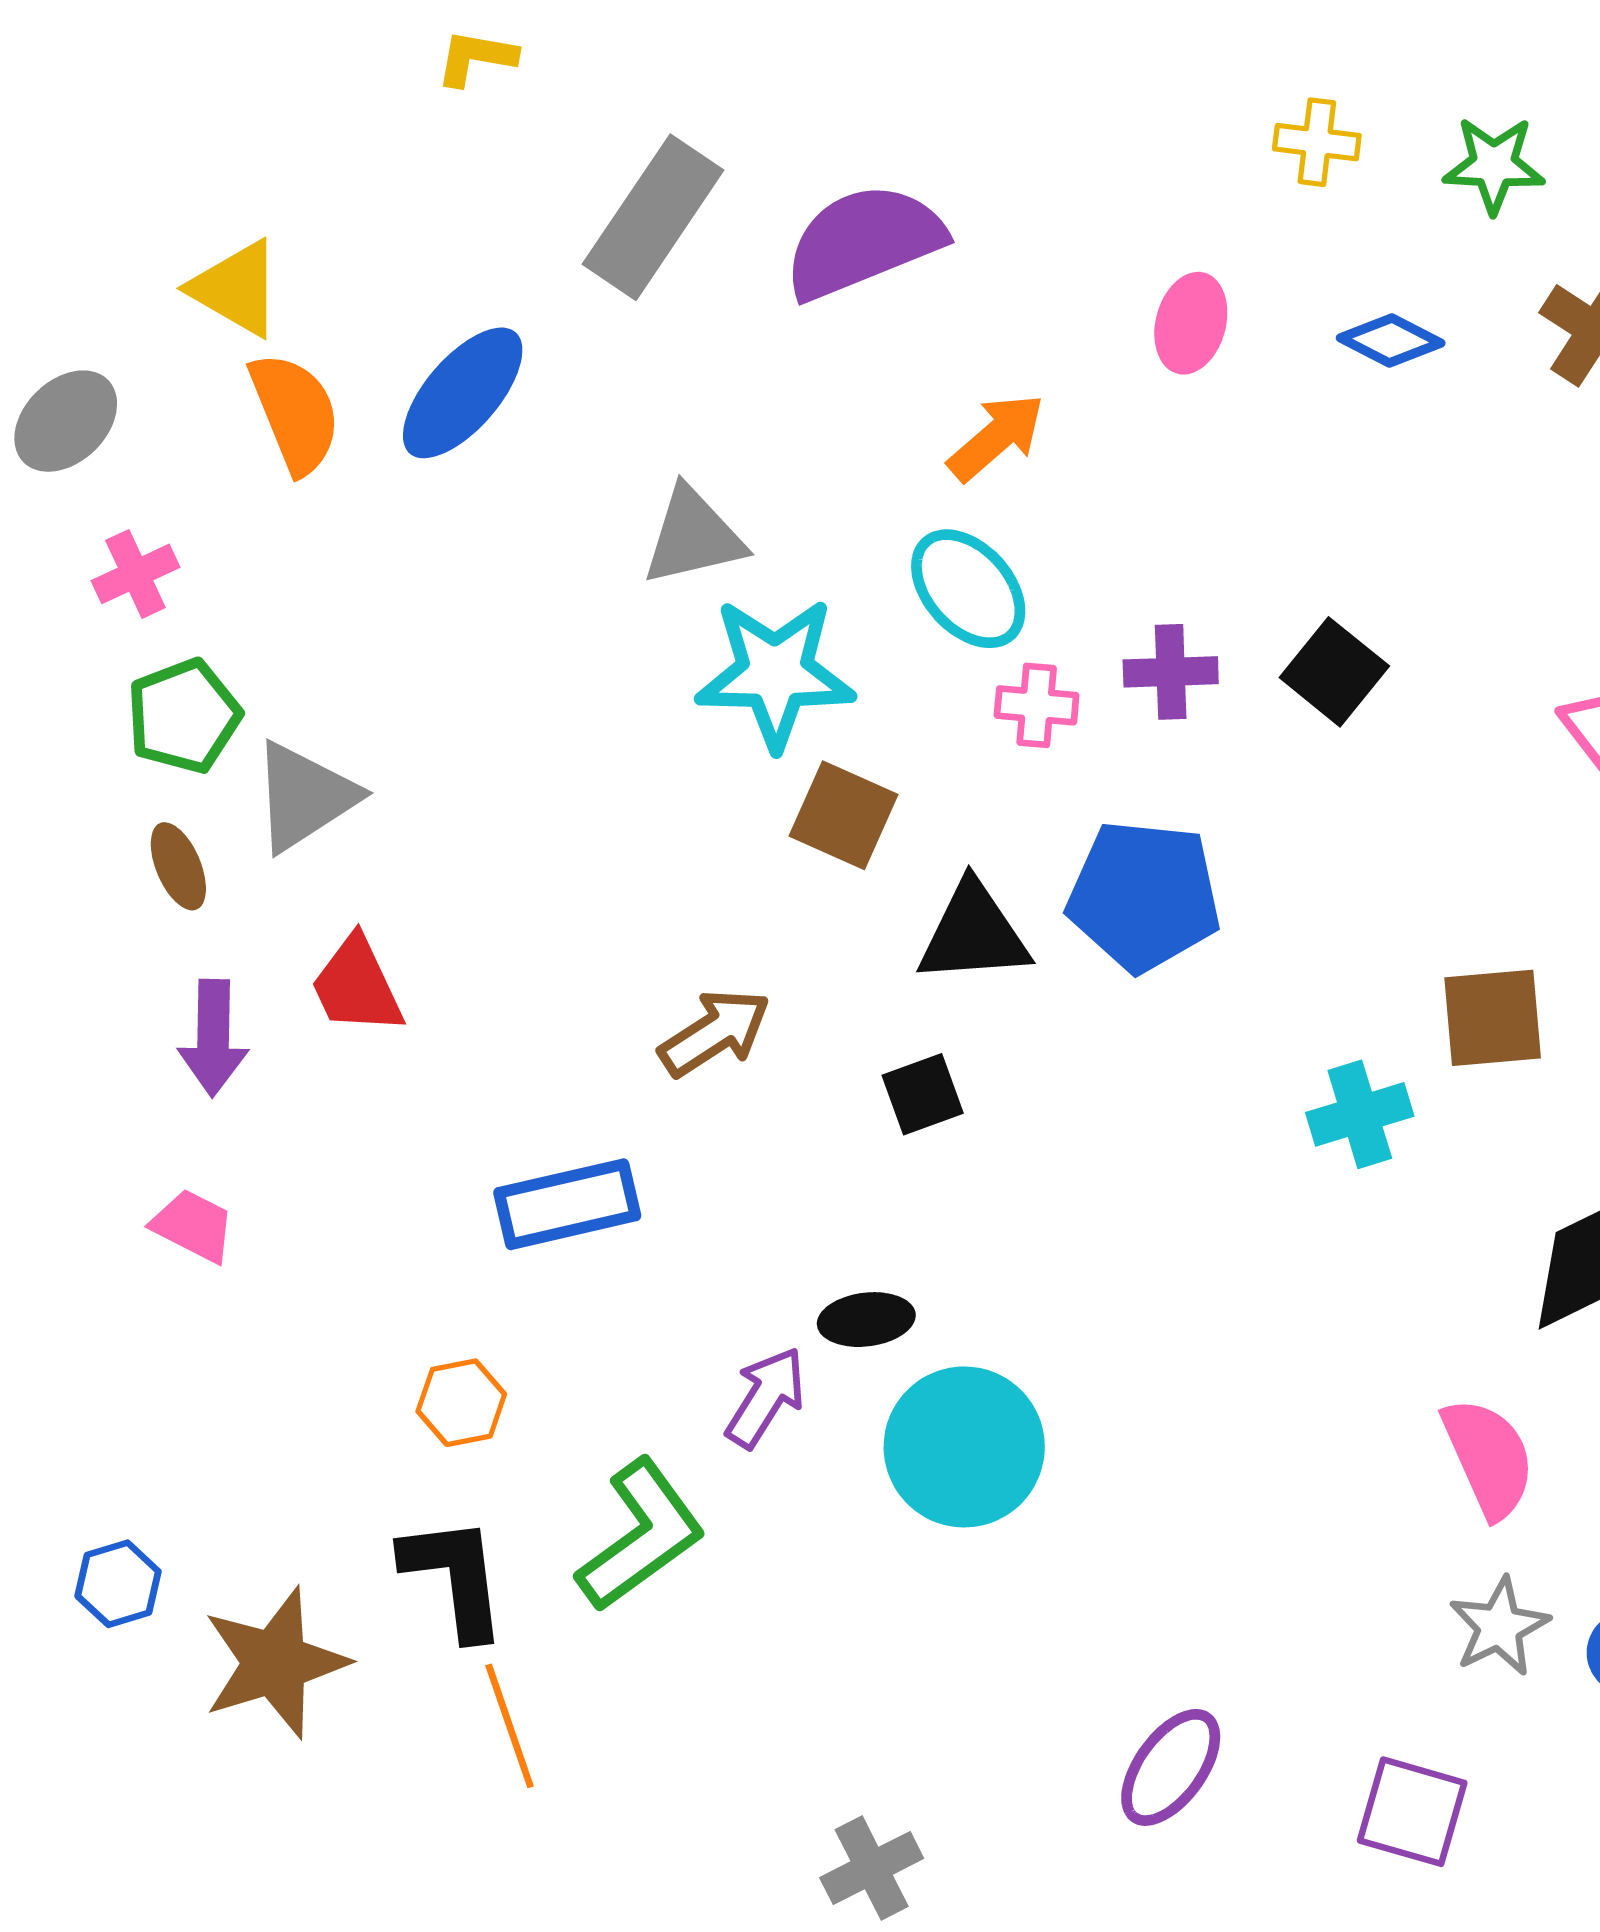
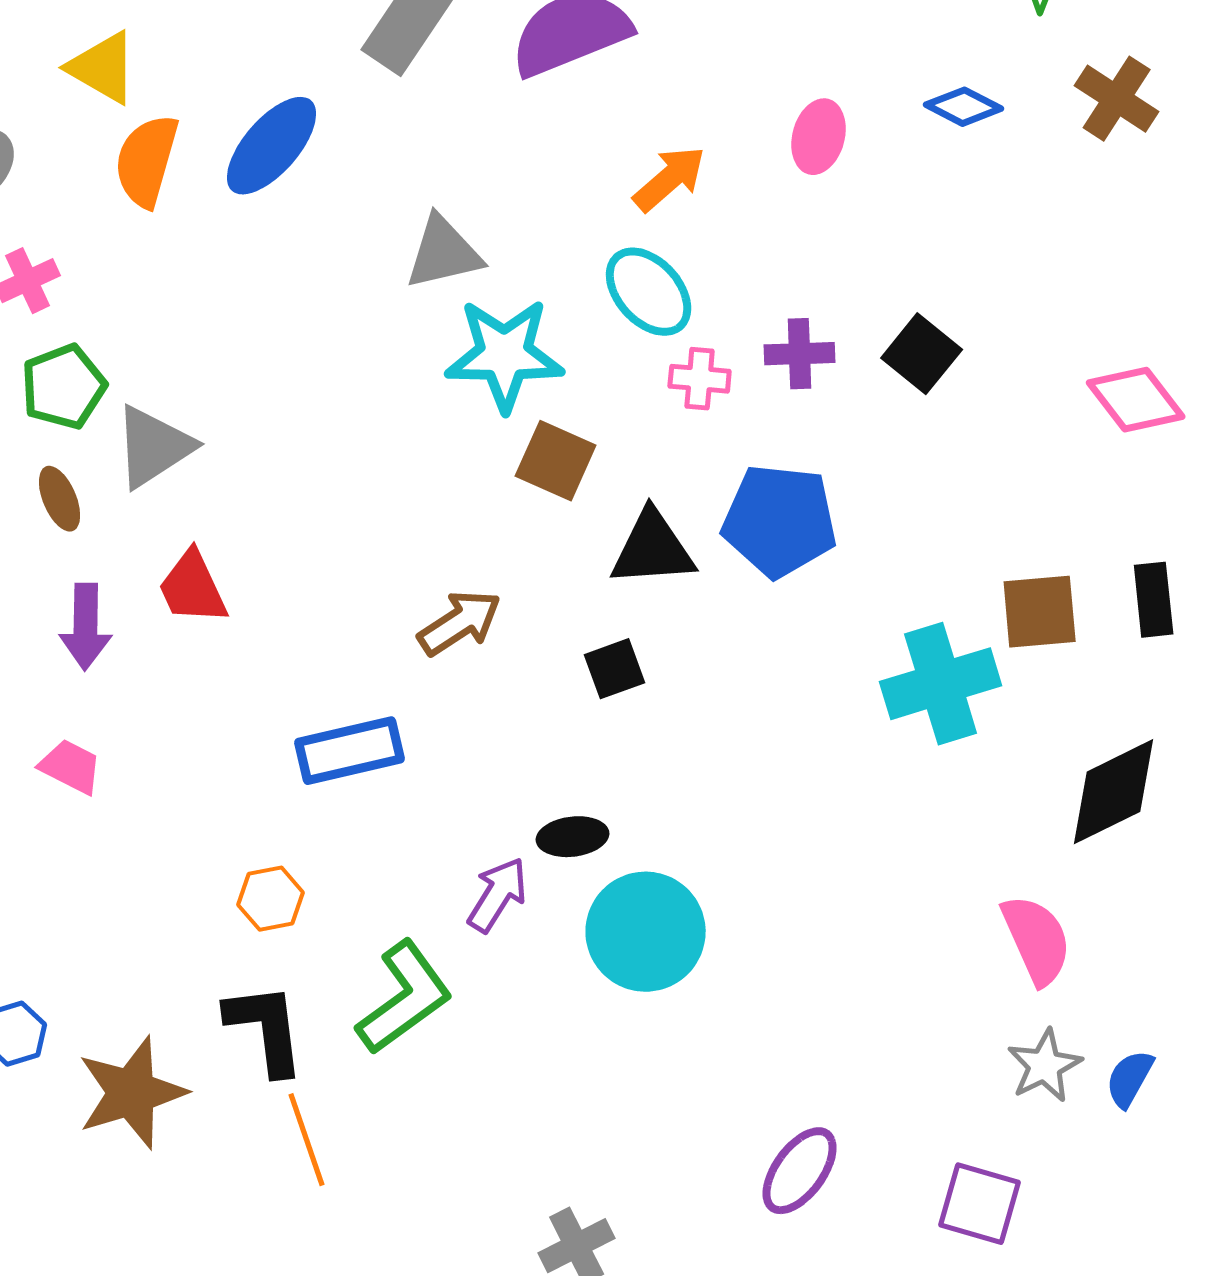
pink ellipse: (1191, 323) -> (819, 137), moved
orange semicircle: (295, 413) -> (147, 161), turned -142
cyan cross: (1360, 1114) -> (941, 684), size x1.5

